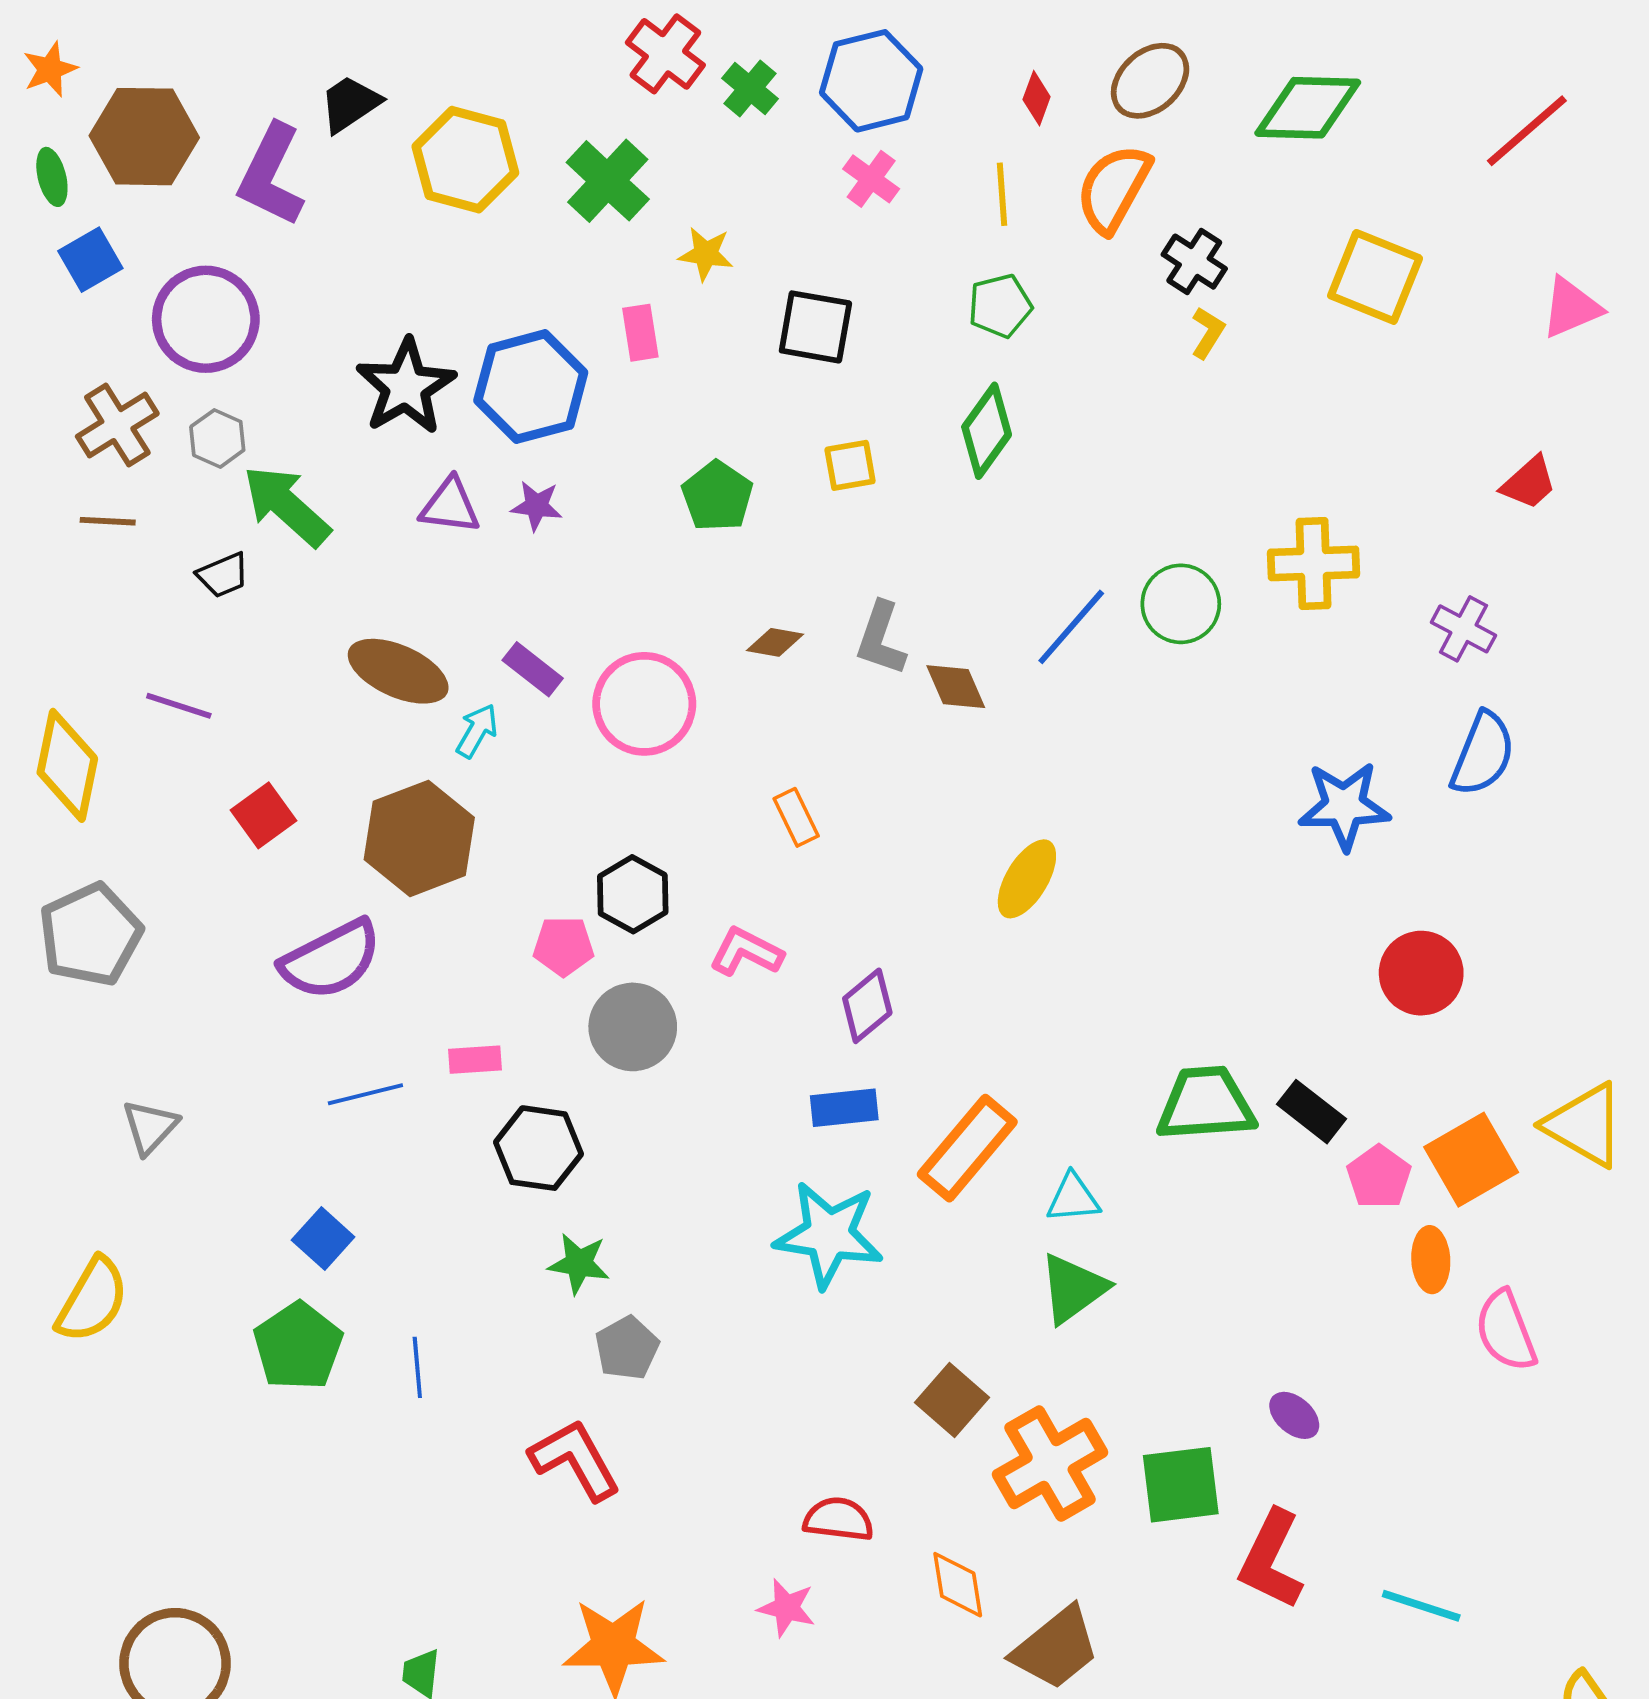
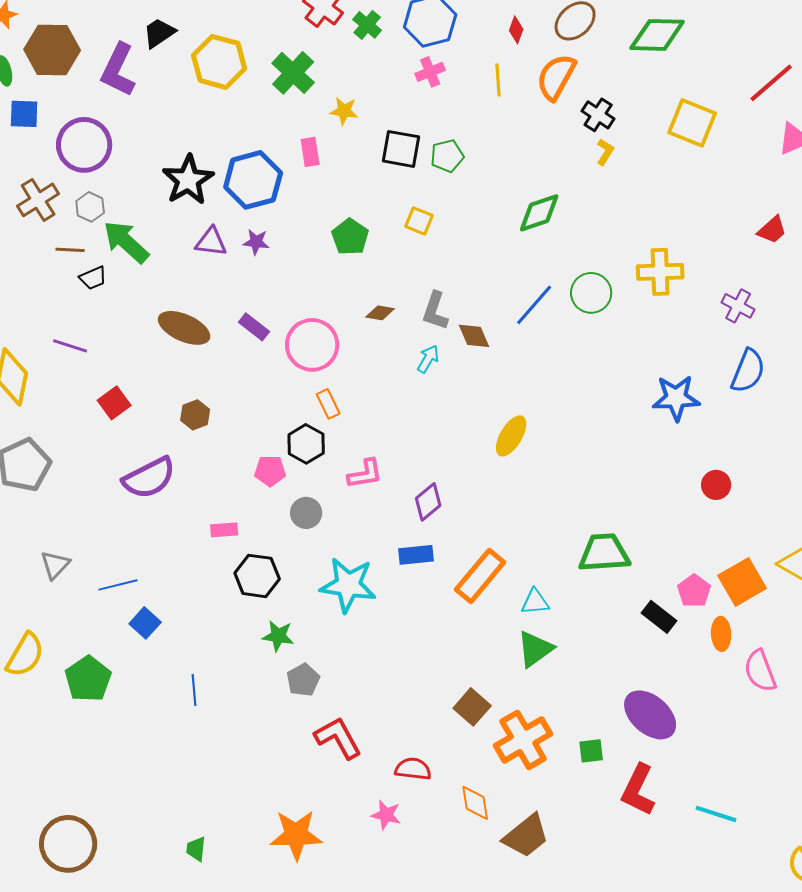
red line: (1527, 131) -> (771, 83), moved
pink cross: (871, 179) -> (430, 72), turned 32
blue square: (90, 260) -> (24, 114), turned 32
green pentagon: (1000, 306) -> (447, 156), moved
green diamond: (987, 431) -> (539, 213), moved, turned 36
yellow square: (850, 465) -> (419, 221), turned 32
brown line: (108, 521) -> (70, 250), moved
cyan arrow: (477, 731) -> (428, 359), moved
orange rectangle: (796, 817) -> (328, 404), moved
brown hexagon: (419, 838) -> (195, 415), size x0.5
pink L-shape: (746, 952) -> (365, 474), turned 144
red circle: (1421, 973) -> (716, 485), size x0.7
gray circle: (633, 1027) -> (306, 513), size x0.7
blue line: (365, 1094) -> (118, 585), moved
black rectangle: (1312, 1112) -> (659, 617), moved
cyan star: (829, 1235) -> (348, 585), moved
green pentagon: (298, 1346) -> (88, 679), moved
purple ellipse: (1294, 1415) -> (650, 715), size x2.0
red L-shape: (575, 1460) -> (338, 738), moved
green square: (1181, 1485) -> (591, 751), size x0.6

